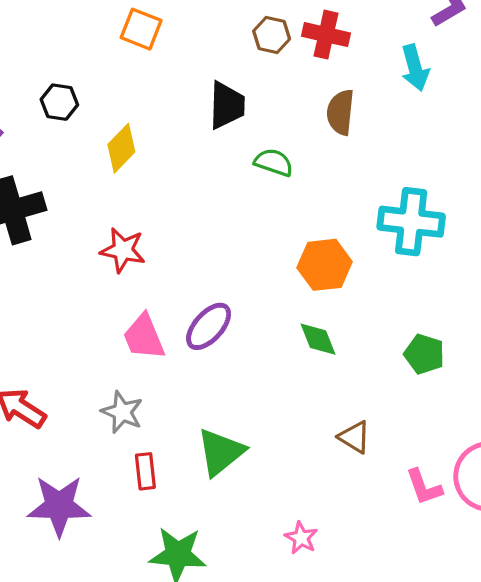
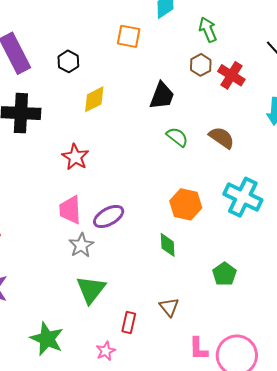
orange square: (141, 29) -> (129, 36), turned -30
brown semicircle: (340, 112) -> (222, 138), moved, turned 100
gray star: (122, 412) -> (81, 245), moved
green triangle: (221, 452) -> (91, 290), turned -32
red rectangle: (145, 471) -> (129, 322), moved
pink star: (301, 538) -> (106, 351), moved

